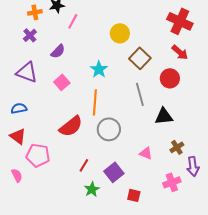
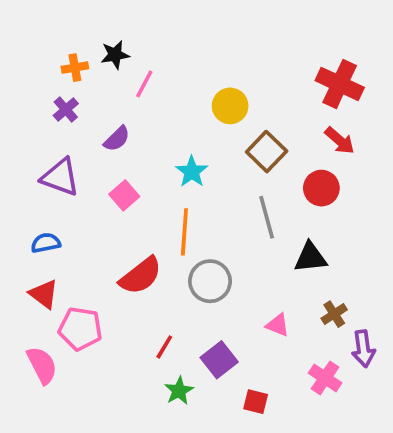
pink semicircle: (17, 175) -> (42, 365), size x1.5
pink cross: (172, 182) -> (325, 378), turned -36

